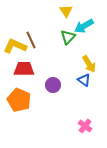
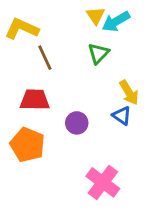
cyan arrow: (84, 26) -> (116, 21), moved
yellow L-shape: (15, 46) -> (22, 29), moved
pink cross: (85, 126) -> (103, 182), moved, size x1.6

